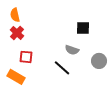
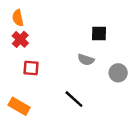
black line: (62, 68) -> (74, 99), moved
orange rectangle: (16, 77) -> (19, 106), moved

